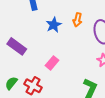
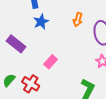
blue star: (54, 25) -> (41, 22), moved

